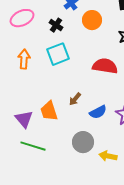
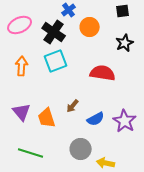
black cross: (56, 25) -> (54, 32), size x1.6
purple triangle: (24, 119) -> (22, 112), moved

